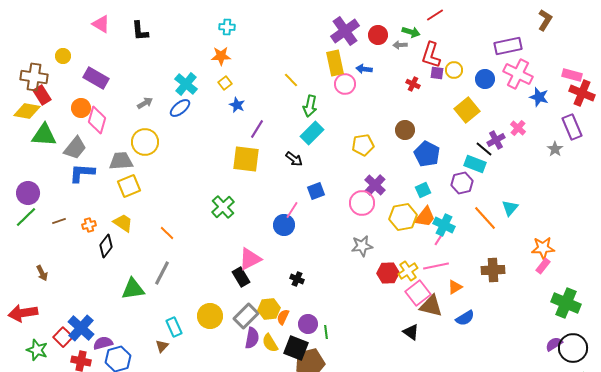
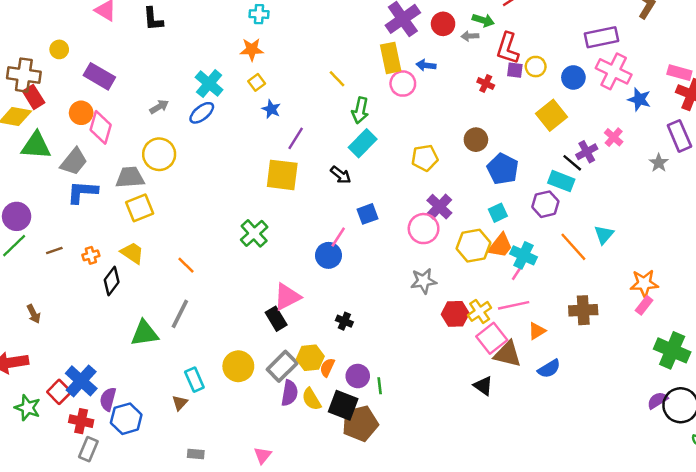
purple semicircle: (103, 343) -> (108, 399), turned -60

